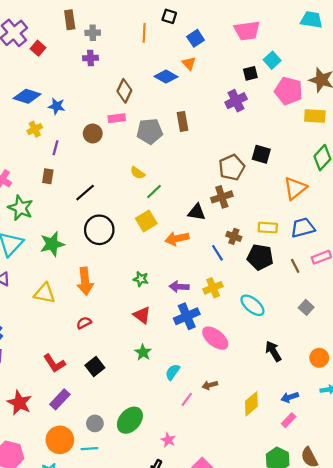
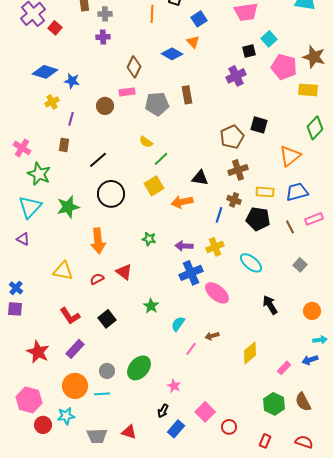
brown cross: (222, 197) -> (238, 170), moved
blue line: (217, 253) -> (219, 215), turned 49
yellow triangle: (45, 293) -> (63, 271), moved
red triangle: (142, 315) -> (124, 272), moved
blue arrow: (290, 397) -> (310, 360), moved

